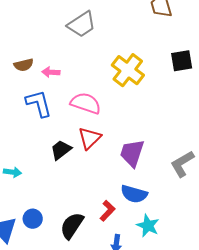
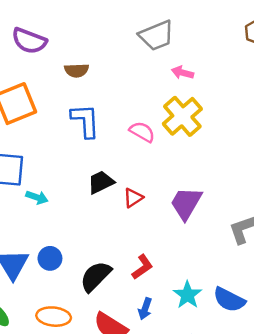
yellow cross: (128, 70) -> (182, 116), moved
pink arrow: (51, 72) -> (182, 73), moved
pink semicircle: (86, 103) -> (142, 132), size x0.7
red triangle: (90, 138) -> (133, 198), moved, size x0.7
blue semicircle: (134, 194) -> (229, 300), moved

